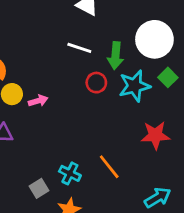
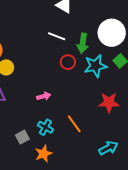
pink arrow: (38, 101) -> (44, 96), moved

